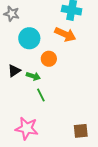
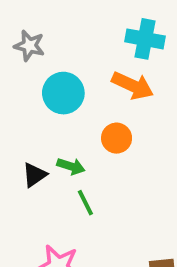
orange circle: (49, 59) -> (117, 138), moved
black triangle: (14, 71) -> (34, 175), moved

